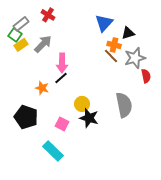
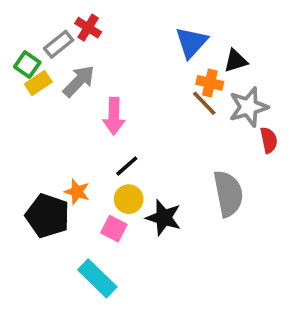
gray rectangle: (21, 24) -> (59, 44), moved
black line: (61, 78) -> (127, 166), moved
orange star: (42, 88) -> (77, 192), moved
yellow circle: (82, 104) -> (129, 199), moved

